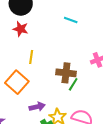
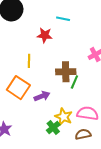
red star: (21, 29) -> (45, 35), moved
purple arrow: (37, 107) -> (42, 96), moved

